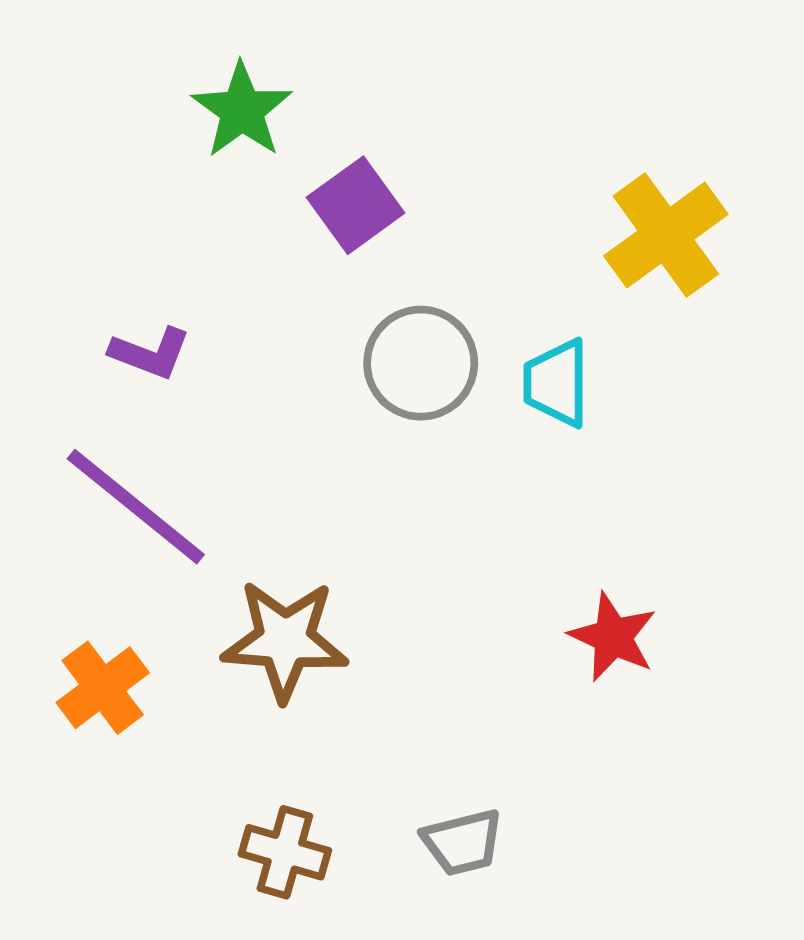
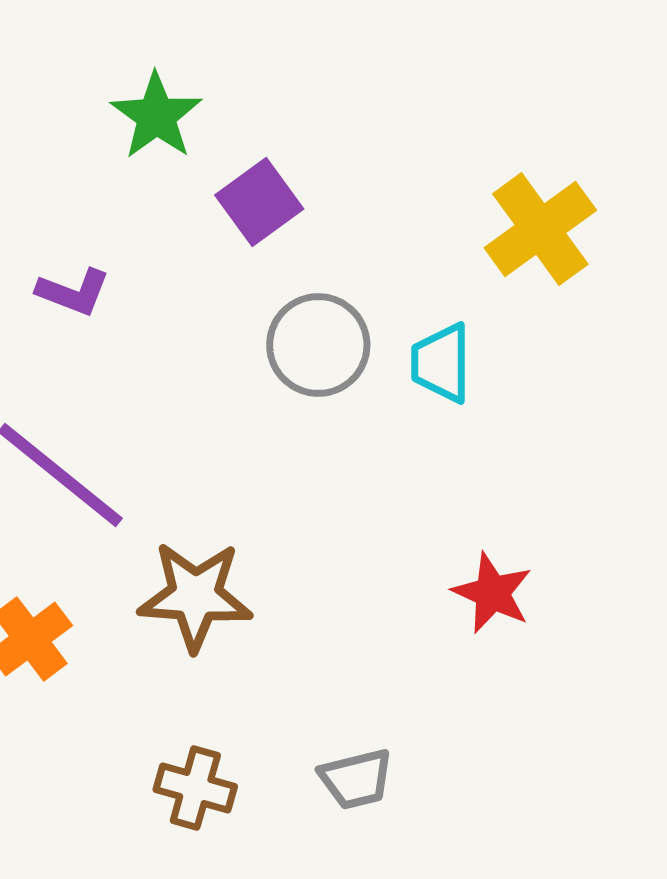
purple L-shape: (150, 353) -> (73, 292), moved

